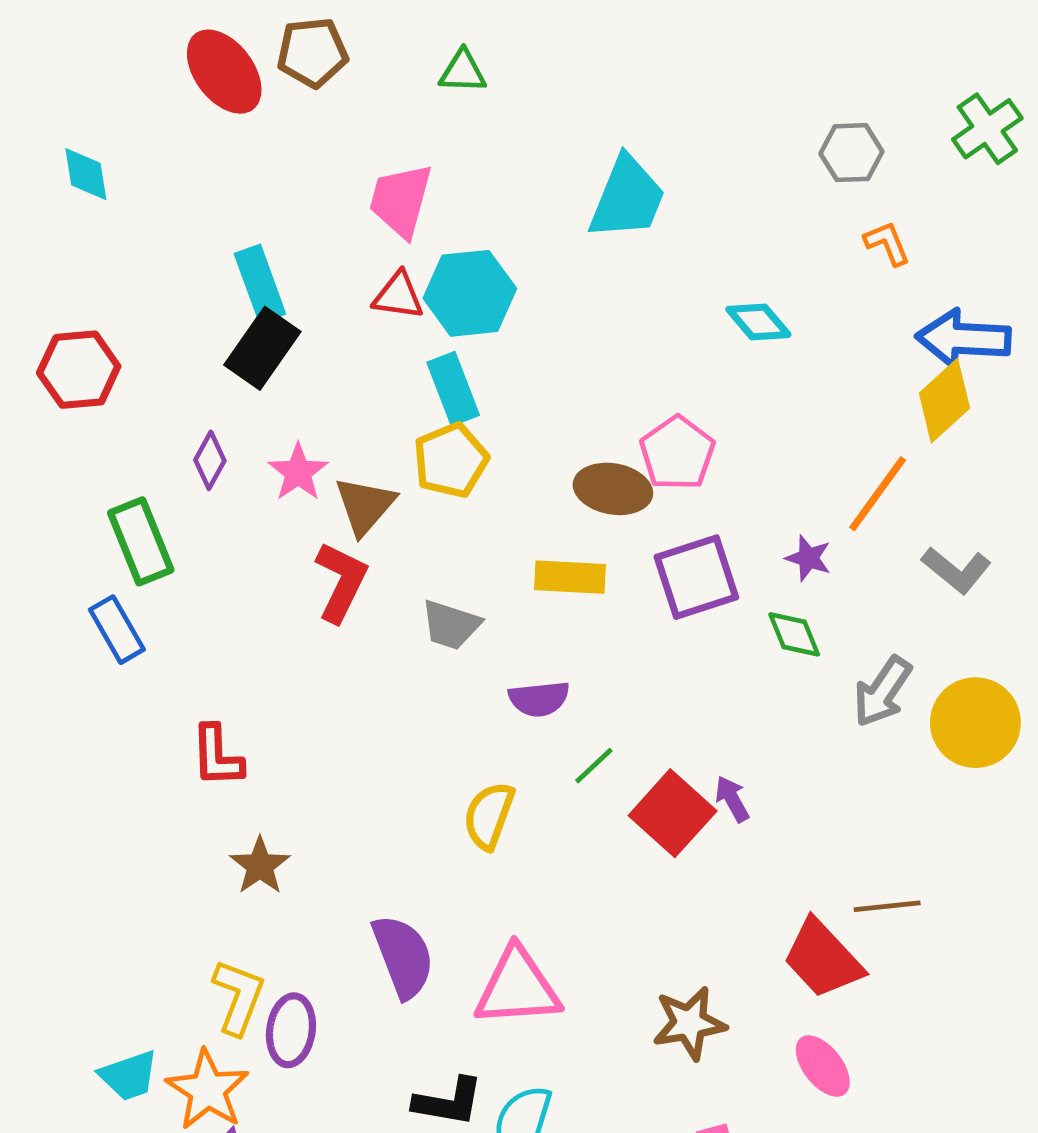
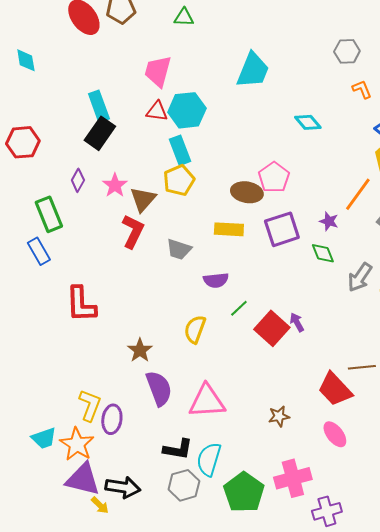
red L-shape: (217, 756) -> (81, 304), size x1.4
brown star: (260, 866) -> (140, 350), moved
brown star: (689, 1023) -> (279, 416), size x0.7

